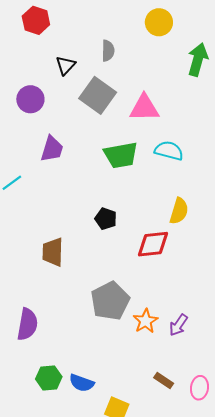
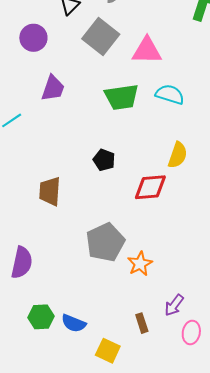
purple arrow: (178, 325) -> (174, 305), moved
brown rectangle: (164, 381) -> (142, 323), moved, turned 36

